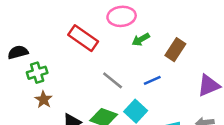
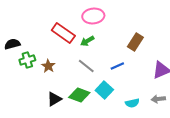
green arrow: (141, 39) -> (87, 41), moved
brown star: (44, 100) -> (48, 66), moved

